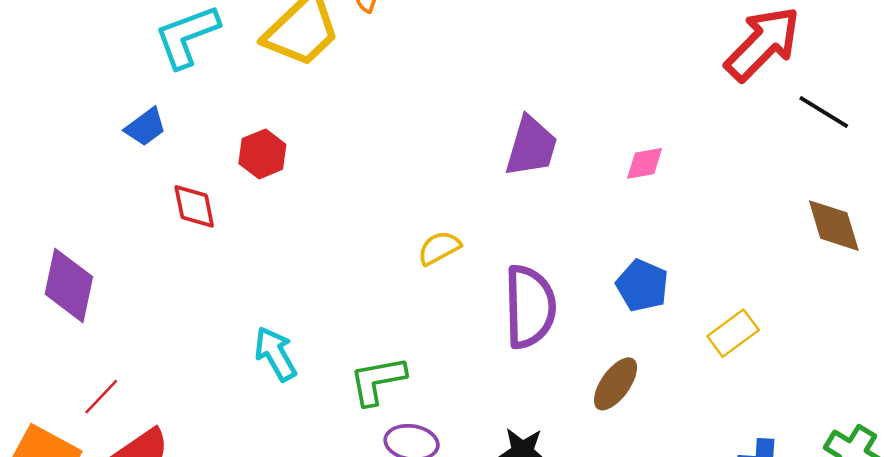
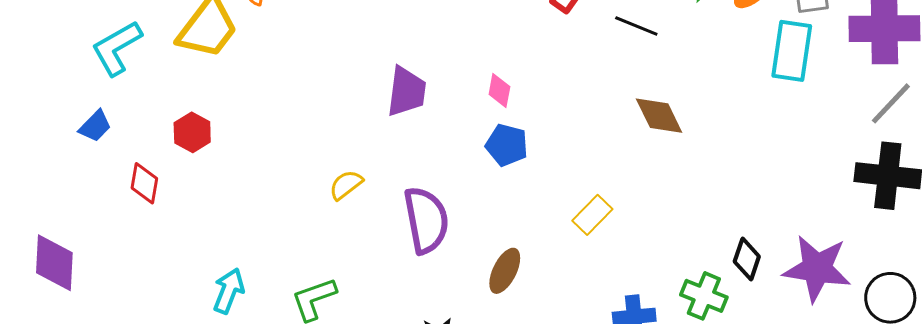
pink diamond: (645, 163) -> (499, 90), turned -60
red diamond: (194, 206) -> (144, 183), turned 30
blue pentagon: (642, 285) -> (507, 145), moved
cyan arrow: (275, 354) -> (229, 291), turned 60

